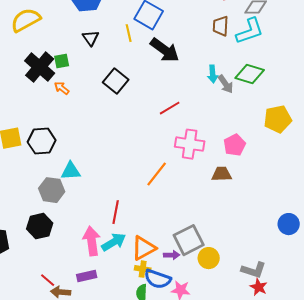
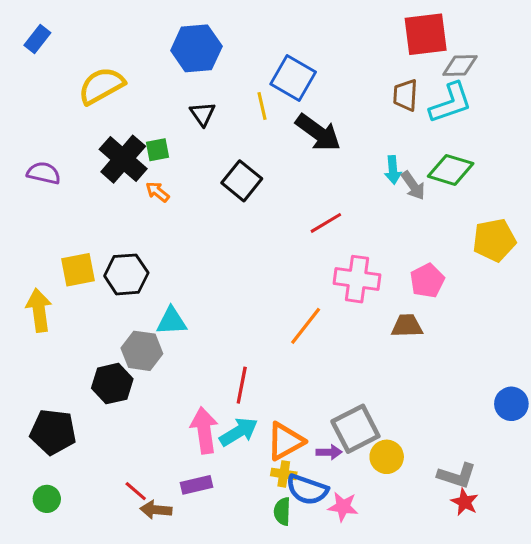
black hexagon: (40, 226) -> (112, 384), moved

